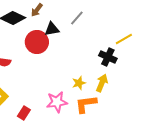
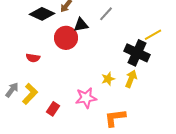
black cross: (108, 57) -> (137, 53), size x1.4
orange L-shape: (86, 104) -> (115, 118), moved

